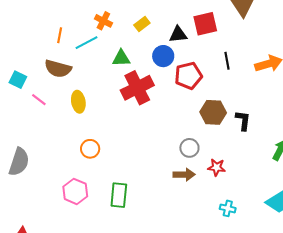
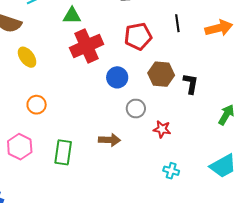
blue circle: (163, 56) -> (117, 77), moved
yellow ellipse: (78, 102) -> (27, 57), turned -30
brown arrow: (184, 175) -> (109, 140), moved

